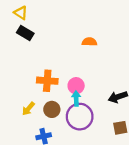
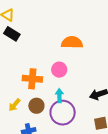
orange semicircle: (89, 42) -> (72, 42), size x1.5
pink circle: (76, 86) -> (59, 70), moved

